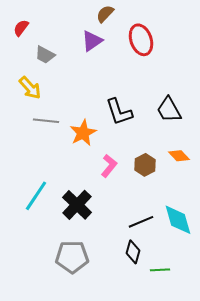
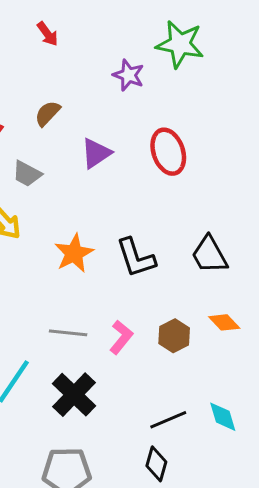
brown semicircle: (105, 14) -> (47, 113), moved
gray line: (46, 121) -> (68, 333), moved
orange star: (83, 133) -> (74, 253), moved
cyan diamond: (178, 220) -> (223, 417), size x0.7

